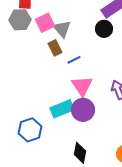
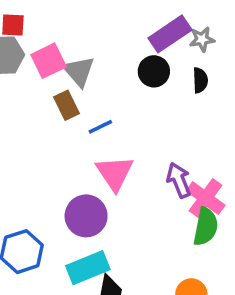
cyan rectangle: (62, 109) -> (88, 268), moved
purple circle: (83, 110) -> (86, 216), moved

